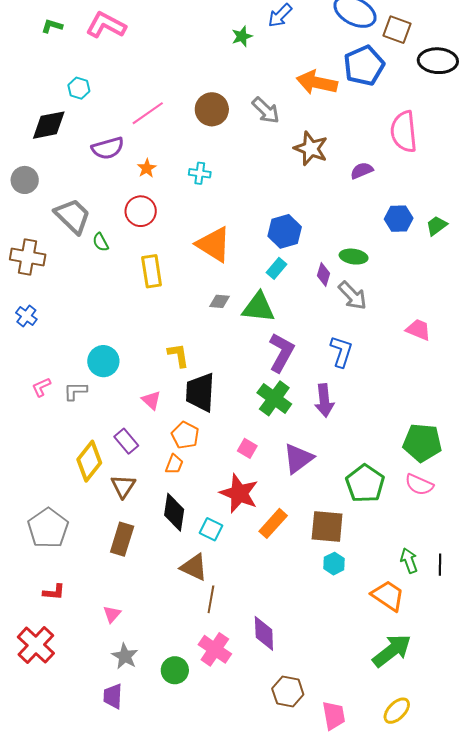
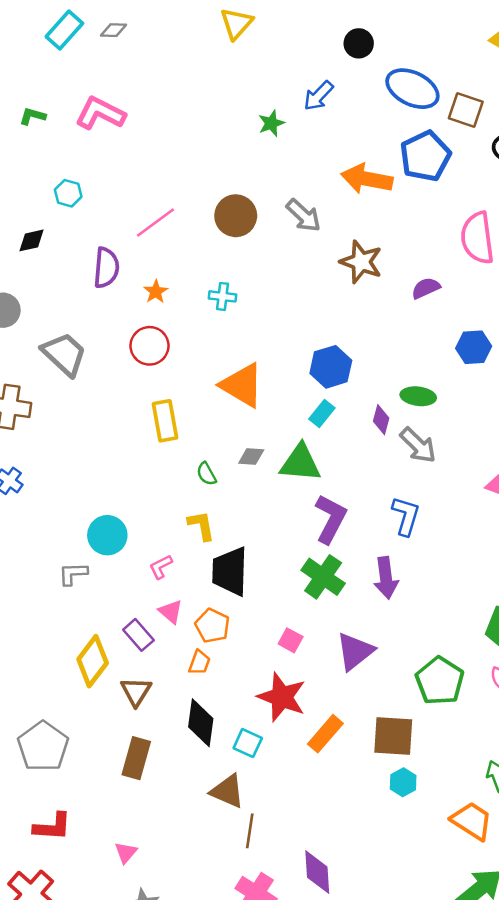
black diamond: (49, 125) -> (32, 240), size x0.6
purple semicircle: (108, 148) -> (106, 268), turned -68
green semicircle: (101, 242) -> (206, 474), moved
pink L-shape: (41, 387) -> (161, 567), moved
pink triangle: (151, 400) -> (171, 612), moved
red L-shape: (54, 592) -> (52, 827), size x1.4

